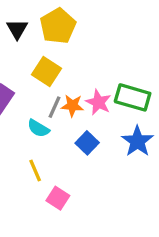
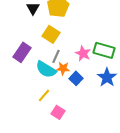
orange star: (72, 106) -> (63, 68), moved
cyan semicircle: (38, 128) -> (46, 69), size x1.5
yellow line: (35, 170) -> (44, 95), turned 64

